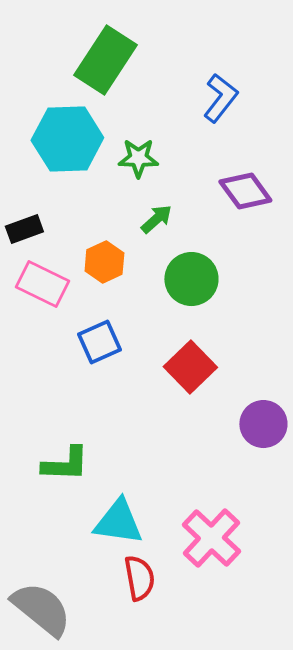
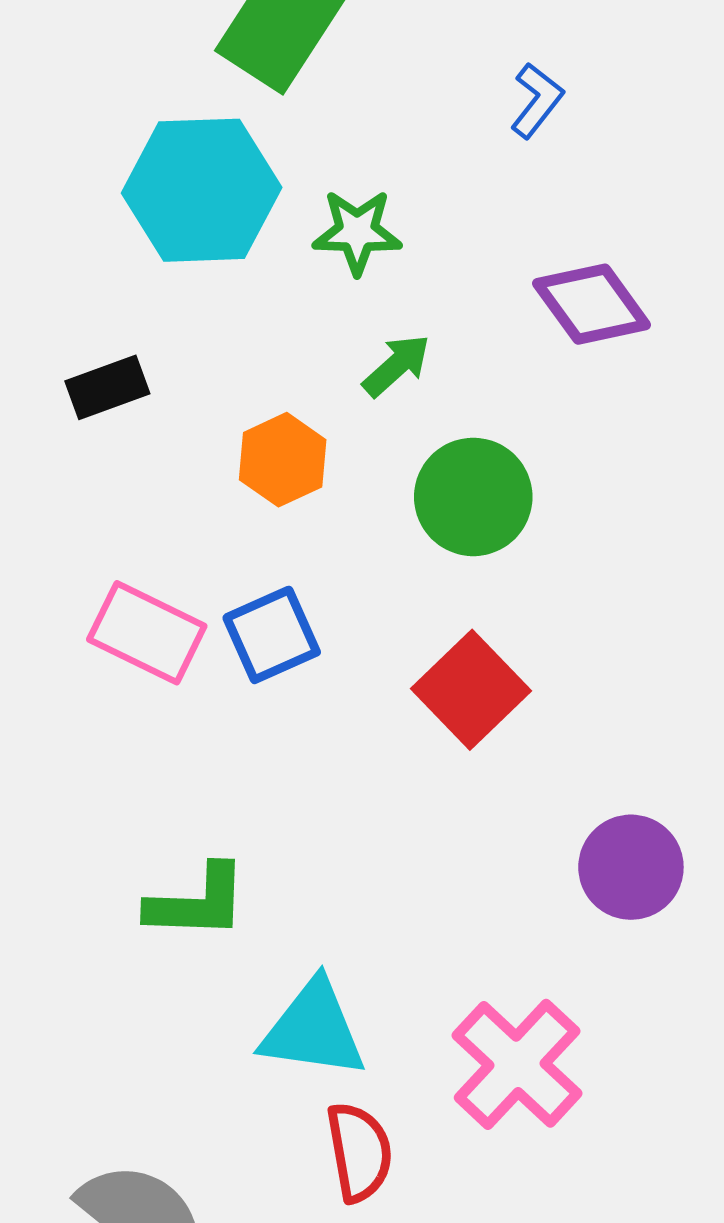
blue L-shape: (220, 98) -> (537, 100), size x0.7
pink rectangle: (42, 284) -> (147, 633), moved
purple circle: (263, 424) -> (631, 867), moved

